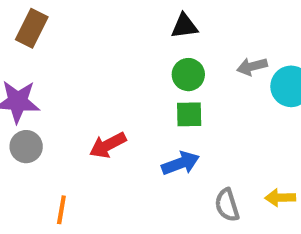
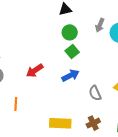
gray arrow: (252, 66) -> (100, 25), turned -48
green square: (189, 114) -> (72, 51), turned -32

